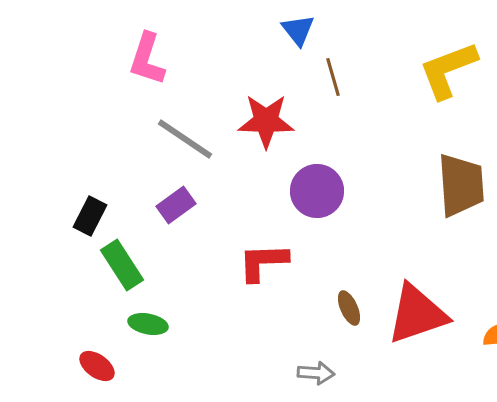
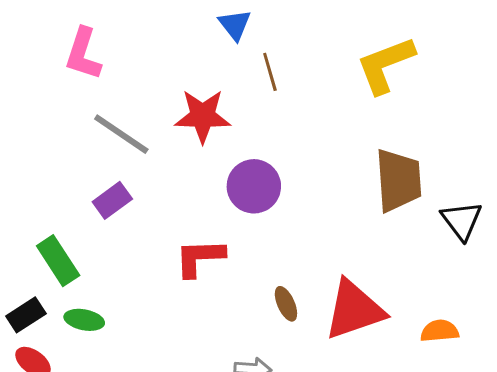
black rectangle: (90, 216) -> (26, 315), moved, turned 30

